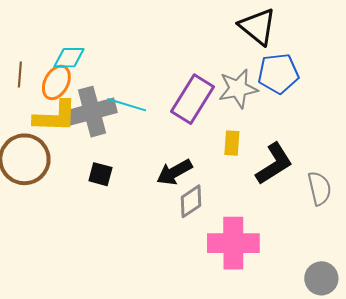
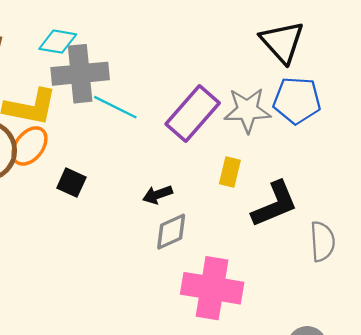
orange ellipse: (56, 82) -> (29, 146), moved
gray cross: (92, 112) -> (80, 74), moved
black arrow: (174, 172) -> (158, 195), size x0.7

